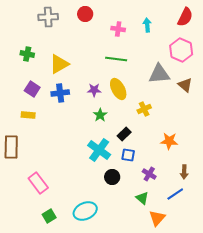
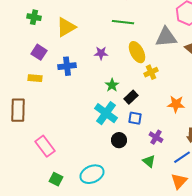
yellow ellipse: (118, 89) -> (137, 52), moved
blue cross: (60, 93) -> (67, 66), moved
green star: (100, 115) -> (112, 85), moved
green square: (49, 216) -> (56, 179), turned -32
orange triangle: (157, 218) -> (179, 181), moved

